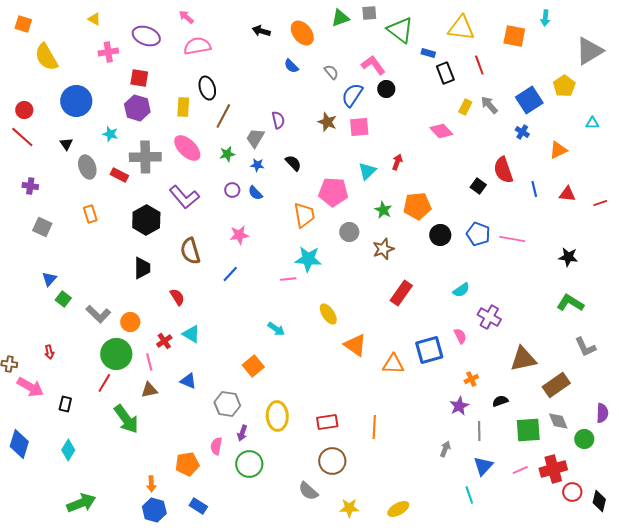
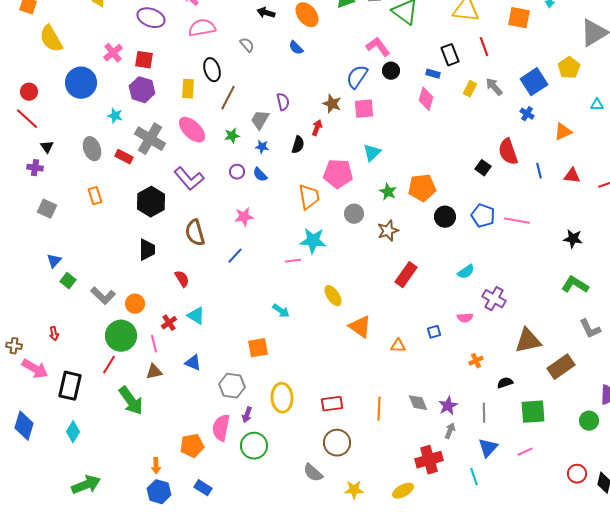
pink cross: (108, 52) -> (113, 53), moved, turned -30
blue rectangle: (428, 53) -> (433, 74), moved
gray semicircle: (331, 72) -> (247, 45), moved
pink diamond: (441, 131) -> (426, 99), moved, turned 60
black triangle: (66, 144) -> (47, 147), moved
gray cross: (145, 157) -> (150, 139), turned 32
red arrow: (397, 162) -> (317, 128), moved
black semicircle: (293, 163) -> (298, 145), turned 60
pink semicircle: (460, 336) -> (465, 318), turned 112
blue square: (429, 350) -> (434, 332), size x0.5
orange triangle: (393, 364) -> (398, 346), size x0.7
orange square: (253, 366) -> (258, 348), turned 30
black rectangle: (65, 404) -> (70, 386), size x1.8
purple star: (459, 406) -> (448, 406), moved
gray diamond: (558, 421) -> (418, 403), moved
pink semicircle: (216, 446) -> (221, 428), size x1.5
red cross: (553, 469) -> (429, 460), moved

